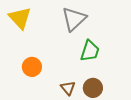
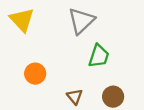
brown circle: (93, 88) -> (113, 97), moved

